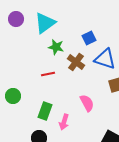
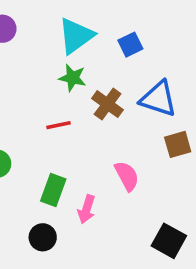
cyan triangle: (45, 23) -> (76, 36), moved
blue square: (89, 38) -> (130, 45), moved

